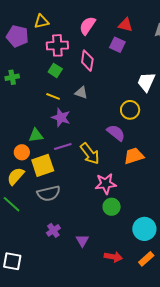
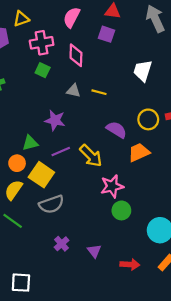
yellow line: (53, 96) -> (99, 92), moved
yellow circle: (130, 110) -> (148, 119), moved
yellow square: (43, 165) -> (41, 175), turned -30

